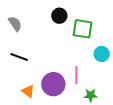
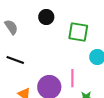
black circle: (59, 16) -> (46, 17), moved

